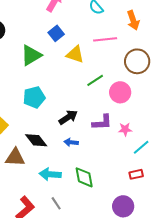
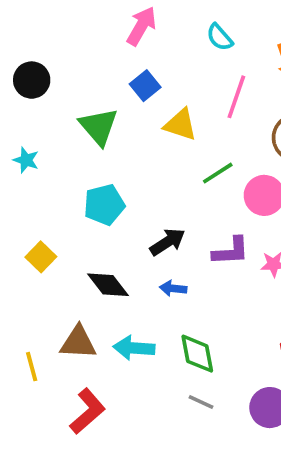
pink line: (105, 39) -> (236, 97), turned -65
green triangle: (31, 55) -> (99, 127), turned -40
brown triangle: (15, 157) -> (78, 342), moved
gray line: (56, 203) -> (201, 402), moved, turned -32

